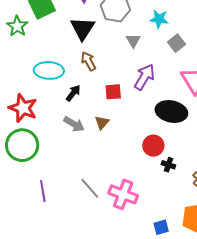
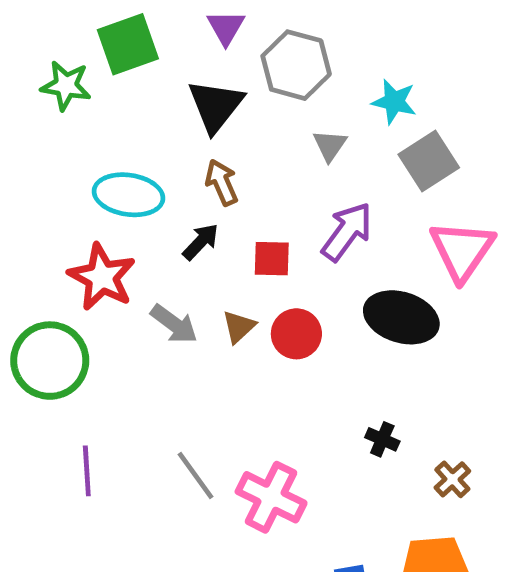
green star: (17, 26) -> (66, 86), turned -30
gray square: (176, 43) -> (429, 161), size x1.4
black arrow: (73, 93) -> (201, 242), moved
red star: (23, 108) -> (102, 277), moved
red circle: (153, 146) -> (296, 334), moved

